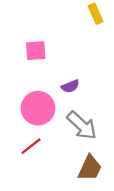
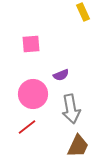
gray arrow: (82, 125) -> (71, 109), turned 36

